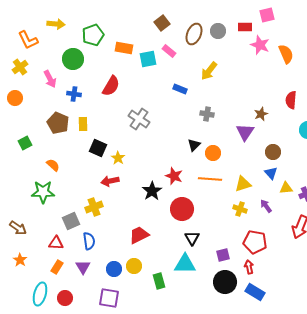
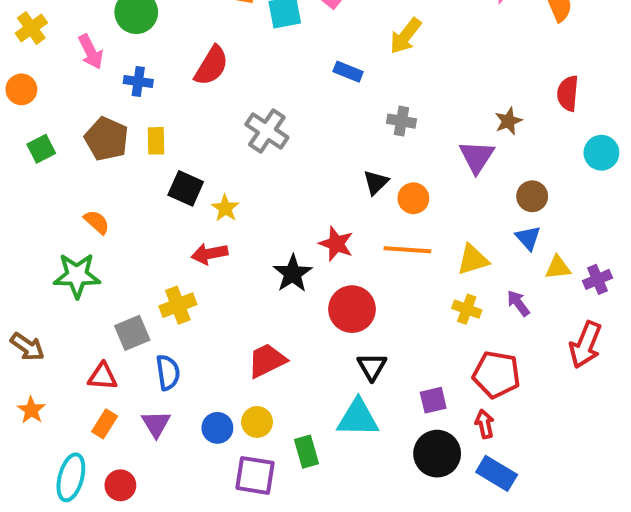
green square: (25, 143) -> (41, 149), moved
purple square: (109, 298) -> (255, 475), moved

